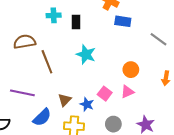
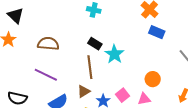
black rectangle: (76, 22) -> (95, 44), moved, turned -72
brown semicircle: (25, 42) -> (48, 44), moved
brown line: (47, 62) -> (90, 67), moved

